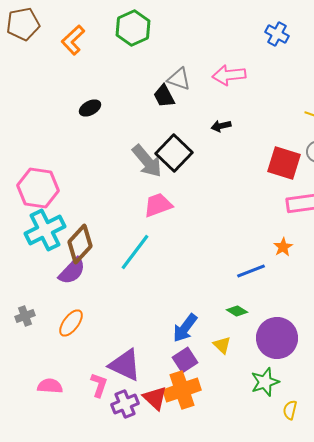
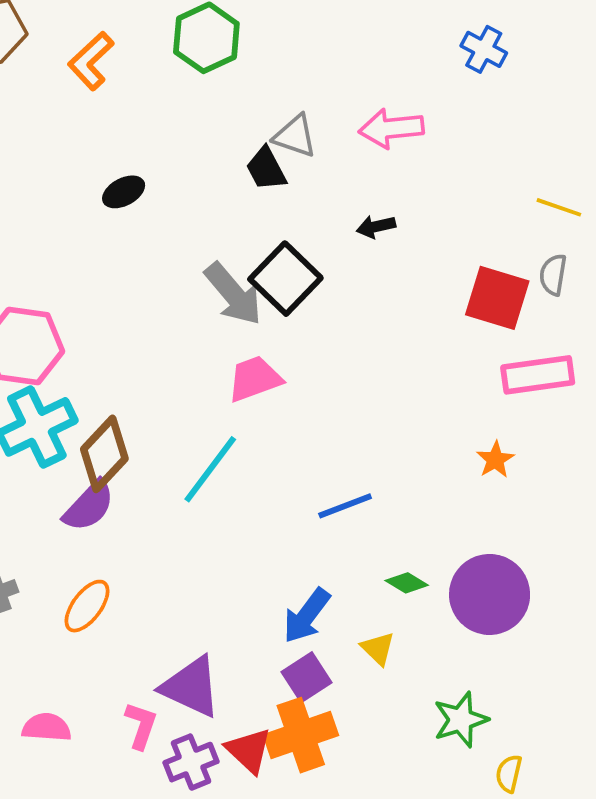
blue line: (251, 271) -> (345, 506), moved
purple circle: (277, 338) -> (490, 594), moved

